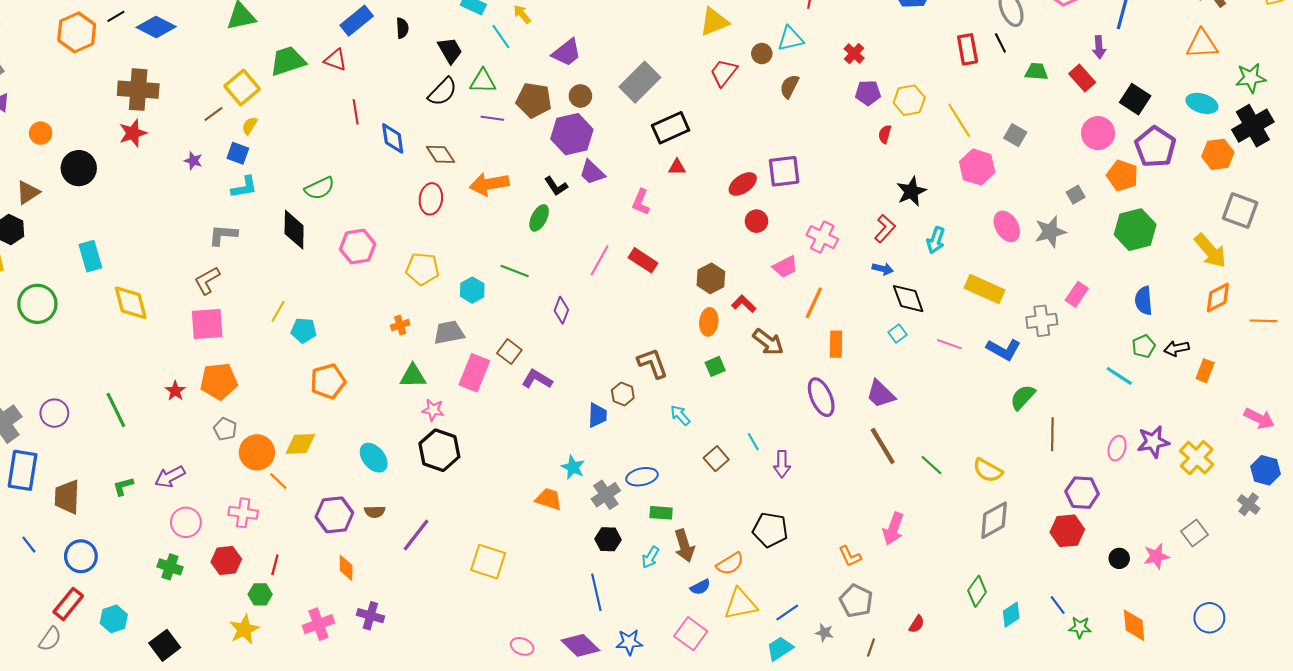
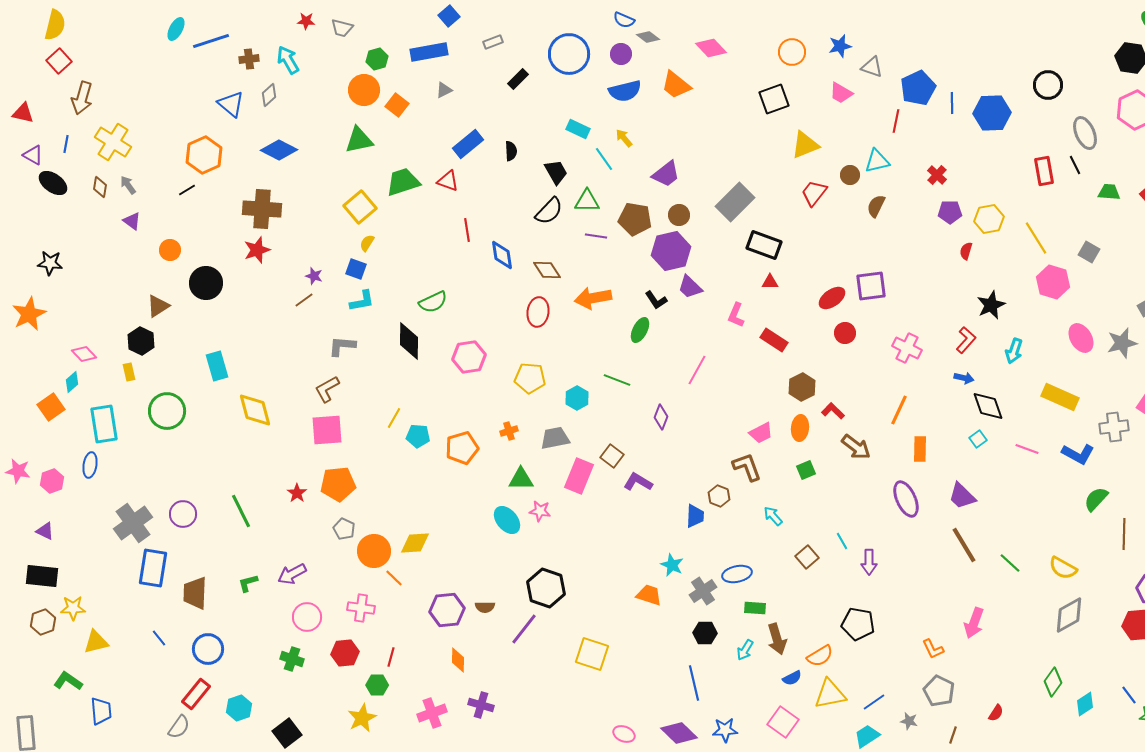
black line: (116, 16) -> (187, 190), moved
brown line: (213, 114) -> (304, 300), moved
black rectangle: (671, 128) -> (764, 245), turned 44
red rectangle: (643, 260) -> (774, 340), moved
pink trapezoid: (785, 267) -> (761, 433), moved
orange pentagon: (328, 381) -> (462, 448), moved
black hexagon: (439, 450) -> (546, 588), moved
cyan ellipse: (374, 458) -> (507, 520), moved

